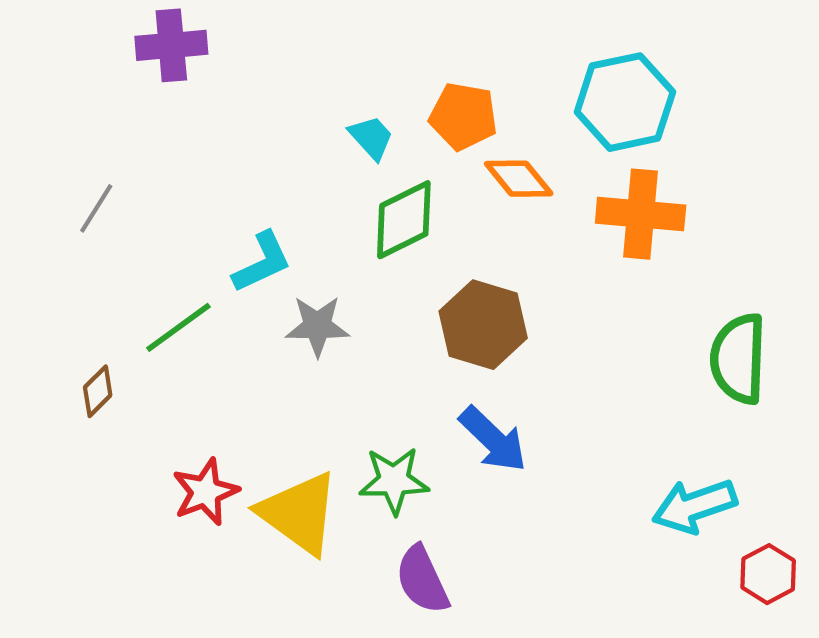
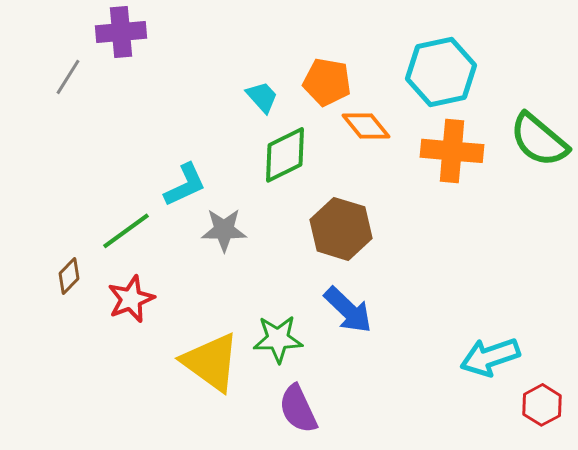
gray line: (96, 208) -> (68, 77), moved
green semicircle: (738, 359) -> (539, 140), moved, turned -52
red star: (205, 492) -> (131, 299), moved

